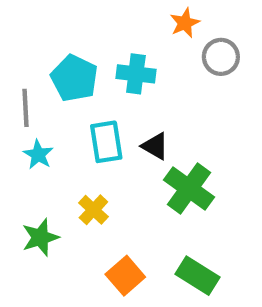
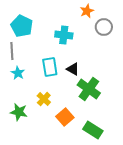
cyan pentagon: (74, 78) -> (22, 26), moved
green star: (40, 237) -> (19, 112), turned 30
orange square: (125, 276) -> (65, 117), moved

